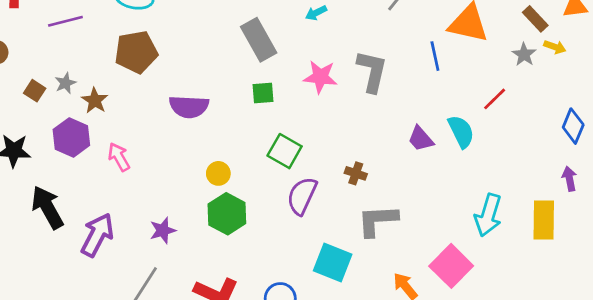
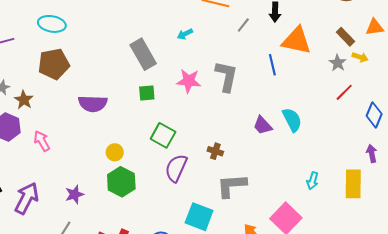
red line: (495, 99) -> (344, 92), moved
cyan arrow: (488, 215) -> (313, 181), size x0.6

